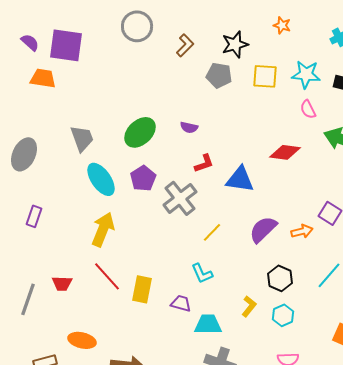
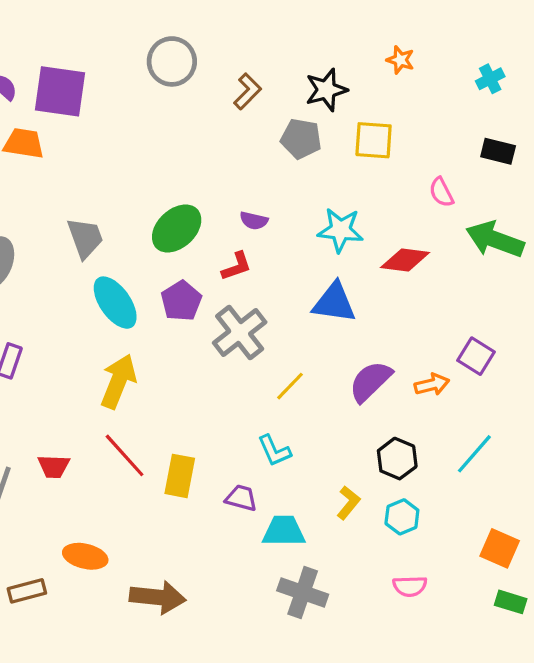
cyan star: (306, 74) -> (340, 230), moved
red L-shape: (204, 163) -> (236, 266), moved

